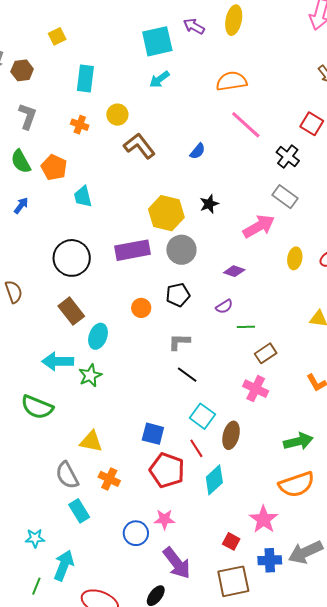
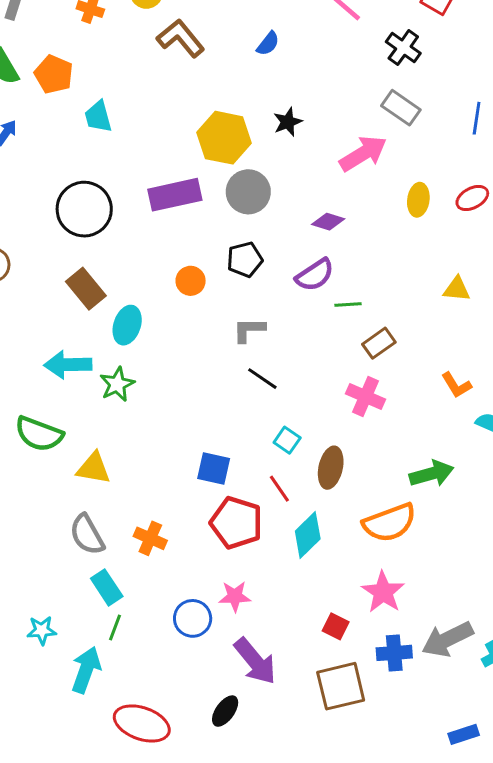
purple semicircle: (224, 306) -> (315, 275), size x1.5
cyan square: (202, 416) -> (287, 440), size x0.7
yellow triangle: (91, 441) -> (94, 468), moved
orange semicircle: (296, 484) -> (390, 523), moved
green line: (36, 586) -> (115, 628), moved

